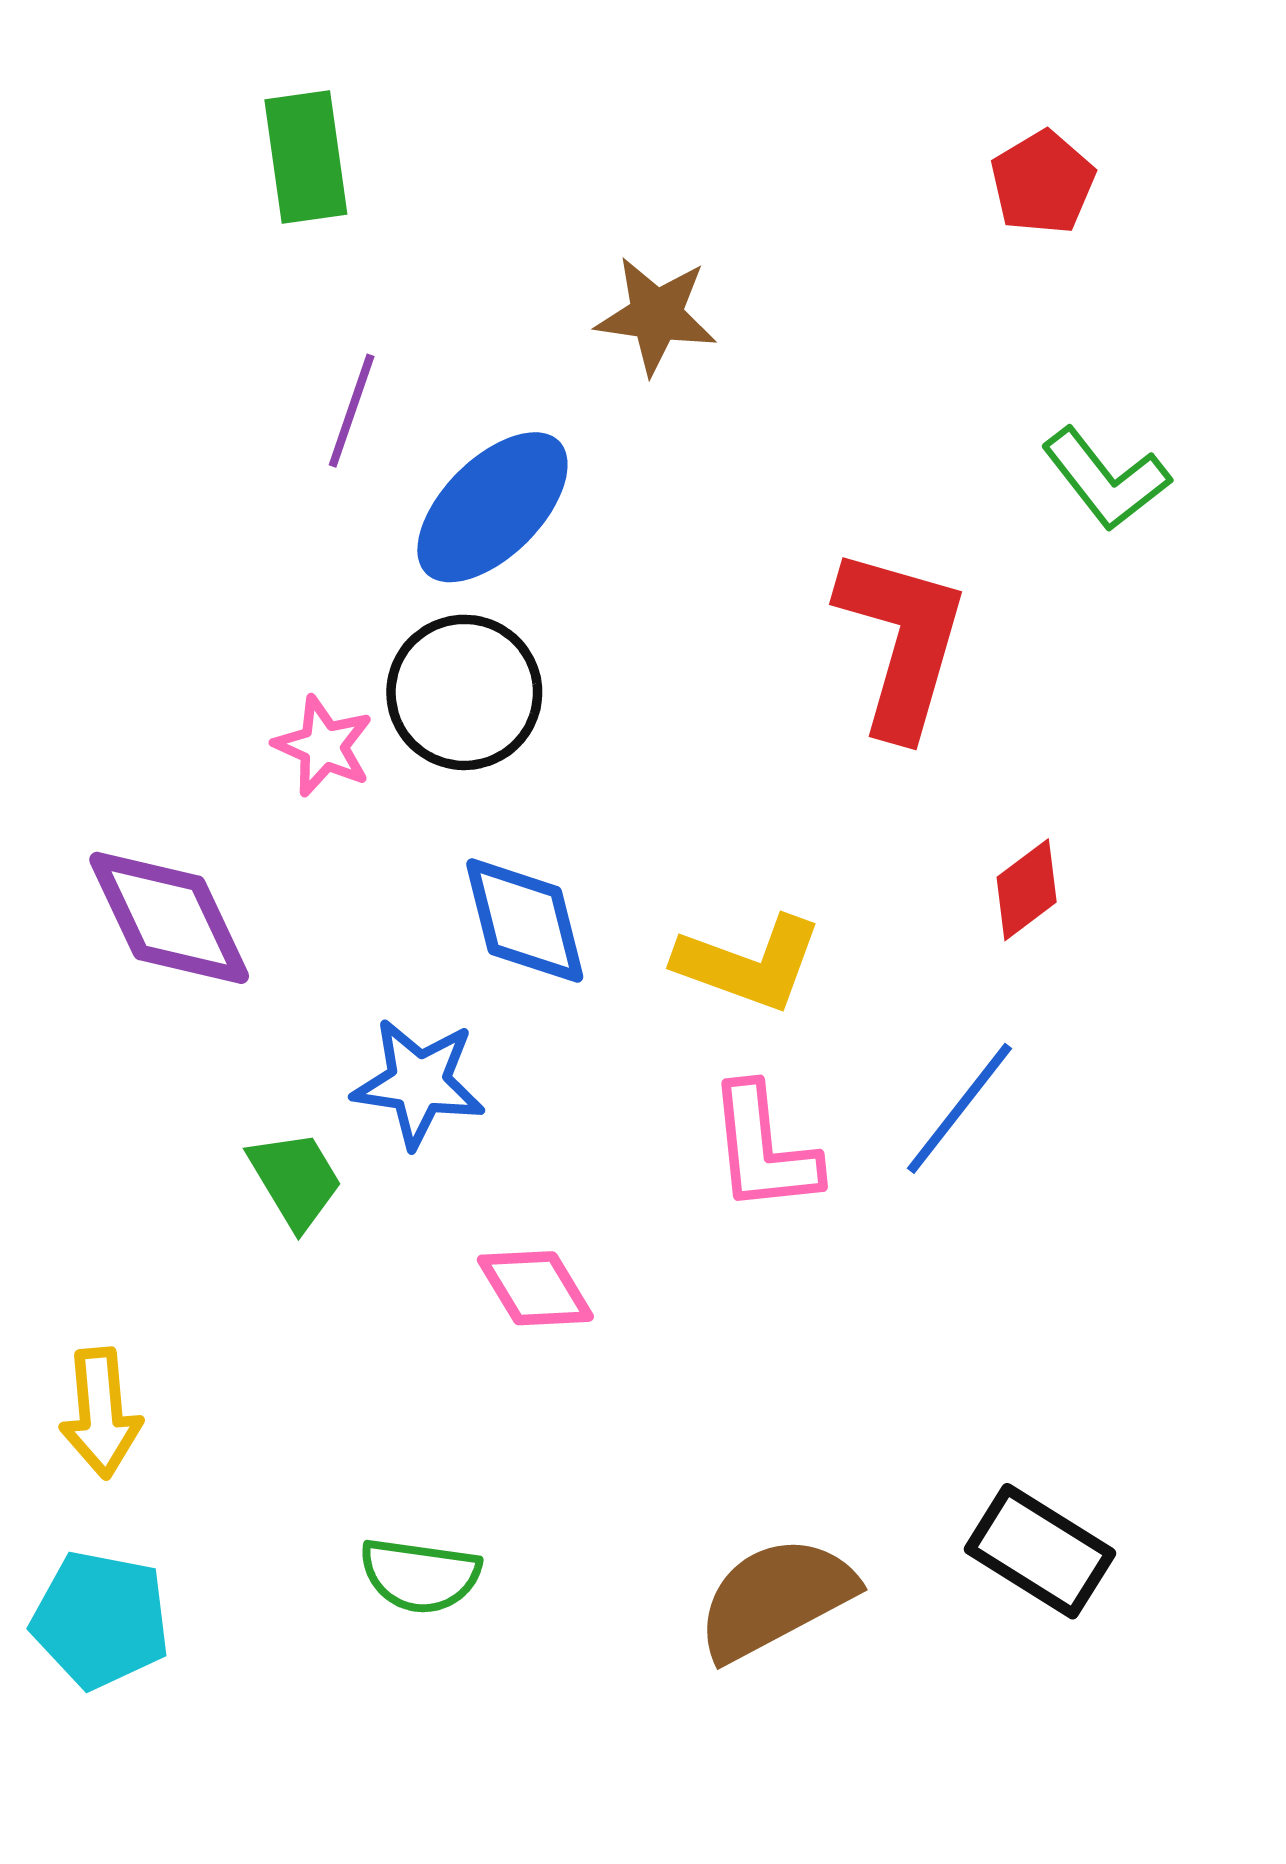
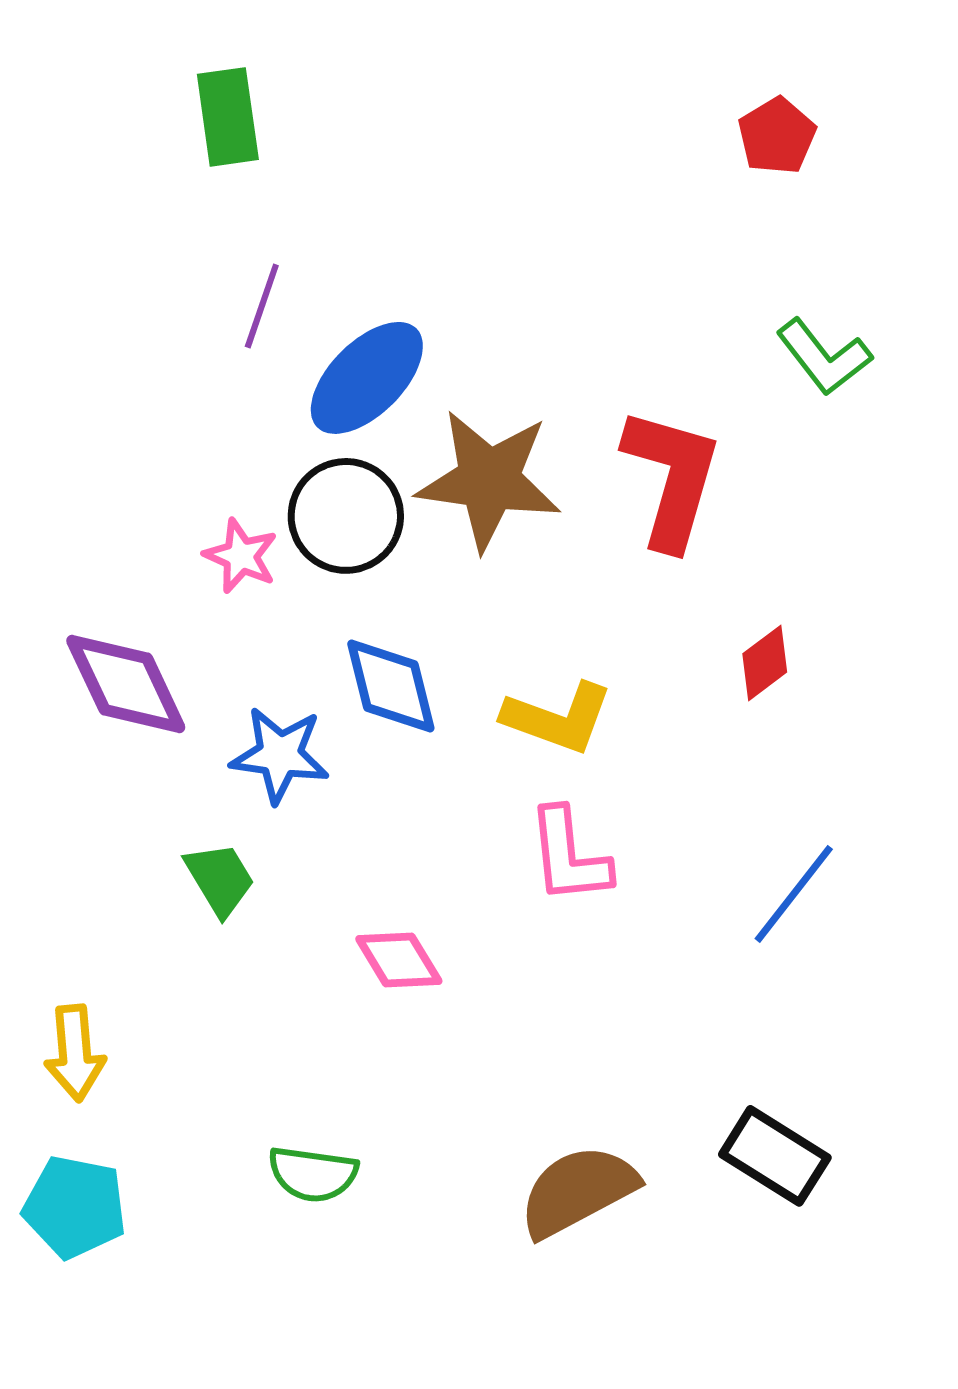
brown star: (656, 315) -> (489, 480), moved, size x1.6
blue star: (419, 1083) -> (280, 755), moved
blue line: (959, 1108) -> (794, 894), moved

